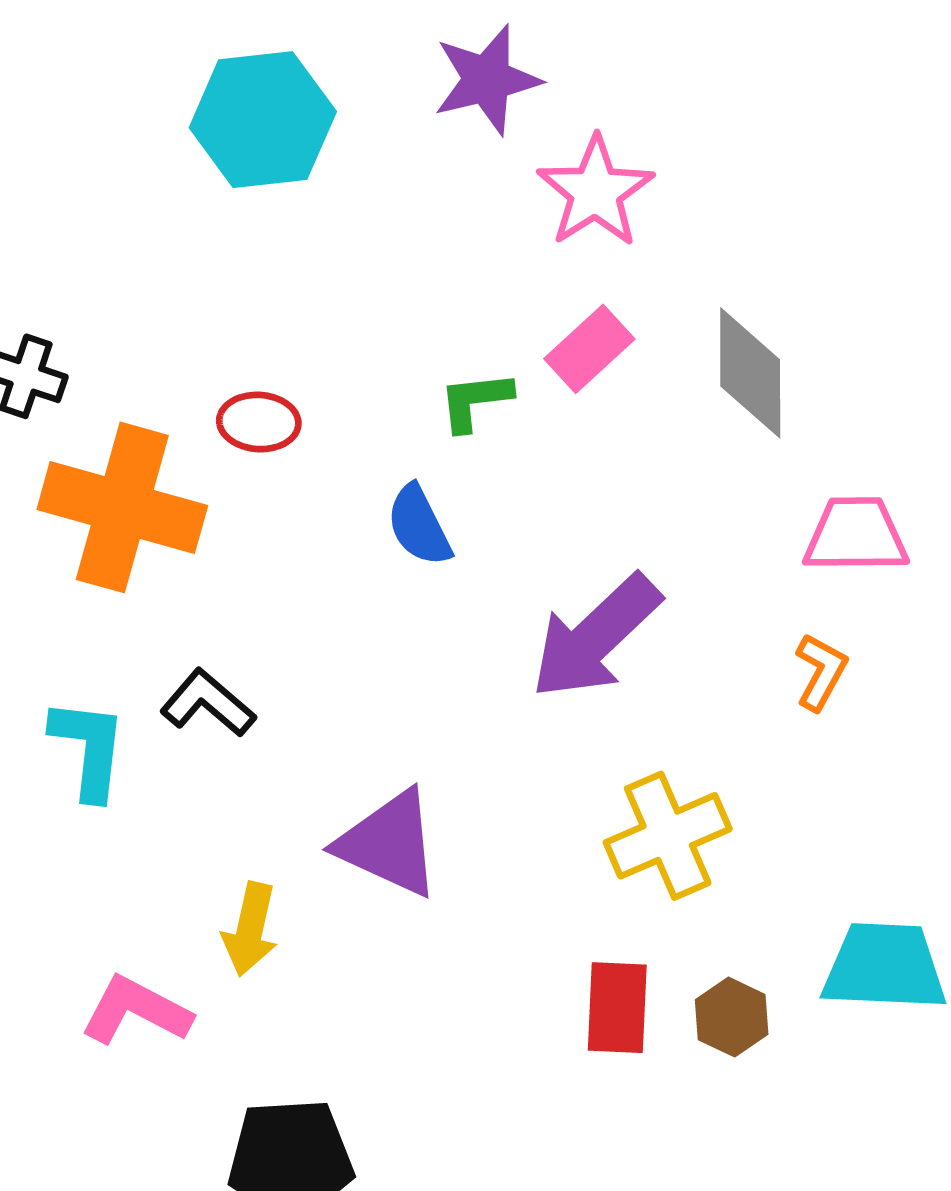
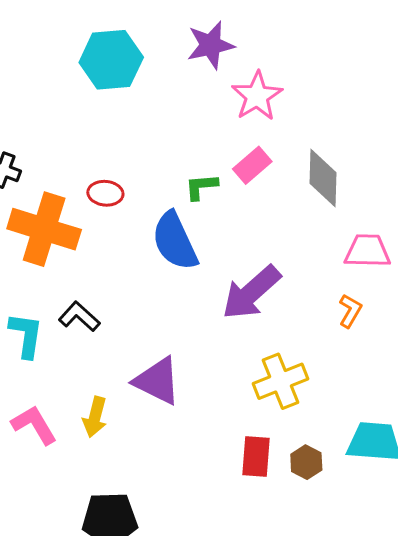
blue semicircle: (419, 526) -> (175, 241), size x1.6
pink L-shape: (136, 1011) -> (34, 425), moved, turned 30

